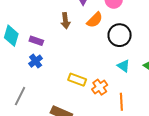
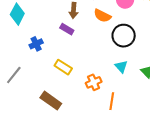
orange semicircle: (95, 20) -> (102, 16), turned 60
purple rectangle: (36, 41) -> (67, 29), moved
yellow rectangle: (77, 80) -> (63, 67), moved

